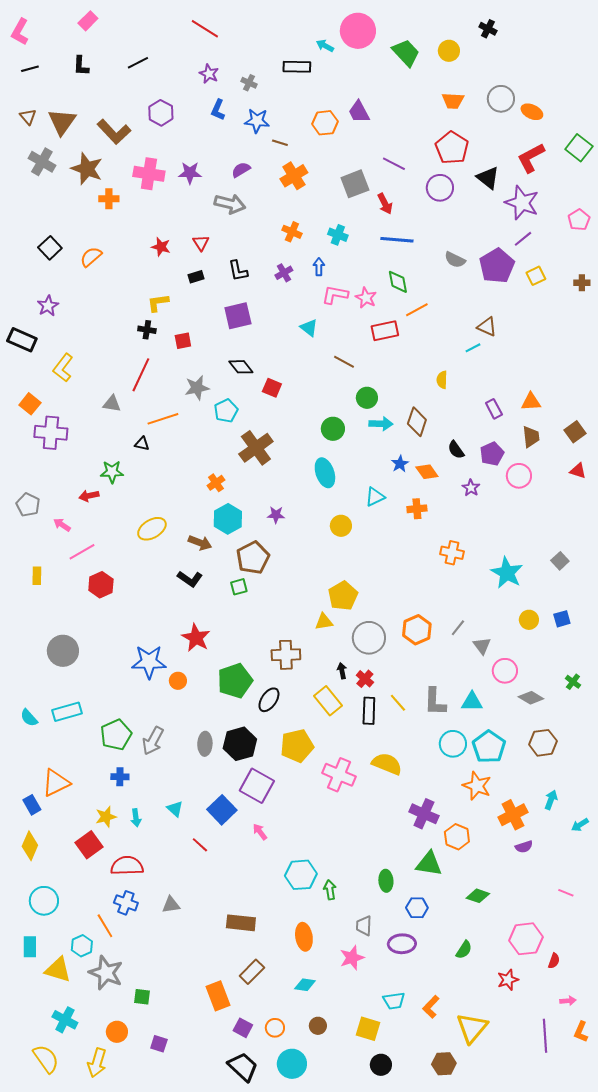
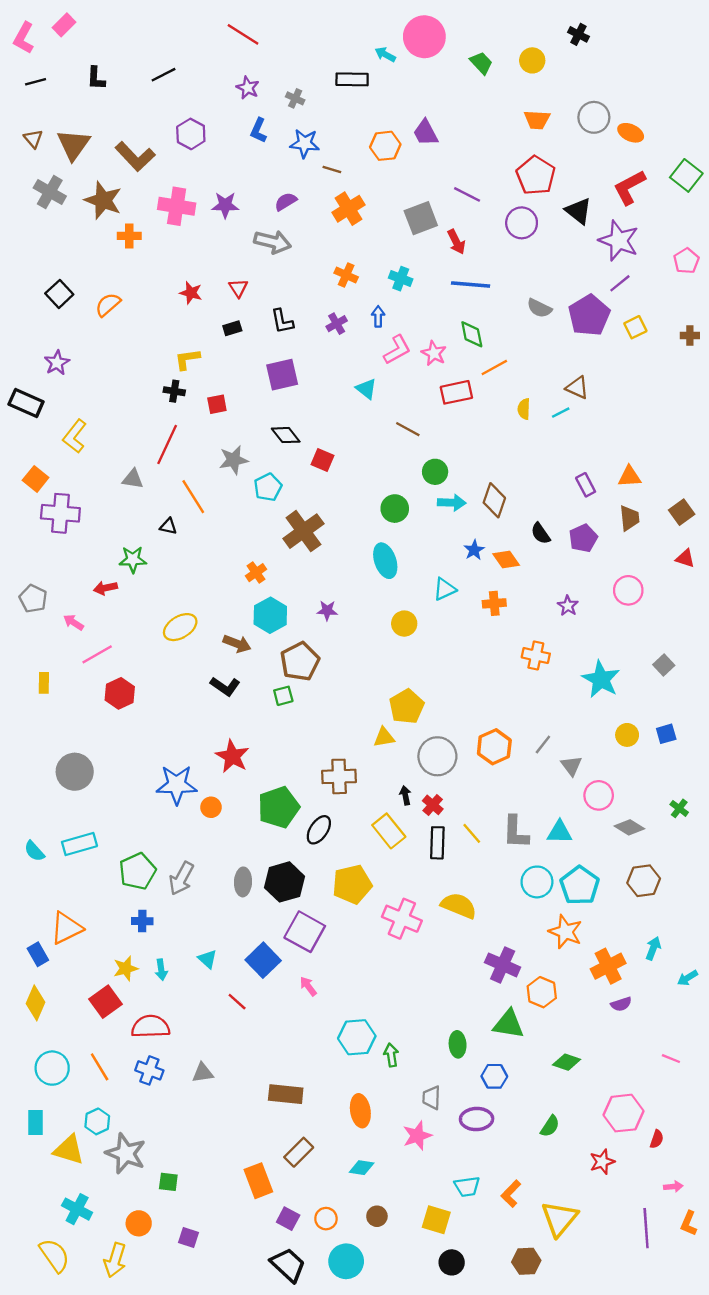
pink rectangle: (88, 21) -> (64, 25), moved
green trapezoid: (406, 53) -> (481, 63), size x0.7
pink L-shape: (335, 295) -> (397, 350), turned 140
yellow semicircle: (442, 380) -> (524, 409), moved
orange line: (163, 419) -> (193, 497), turned 76
pink circle: (519, 476) -> (628, 590), moved
purple star: (471, 488) -> (568, 606), moved
orange line: (105, 926) -> (100, 1067), moved

